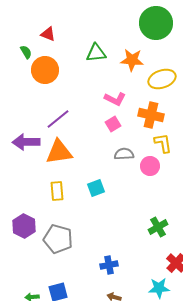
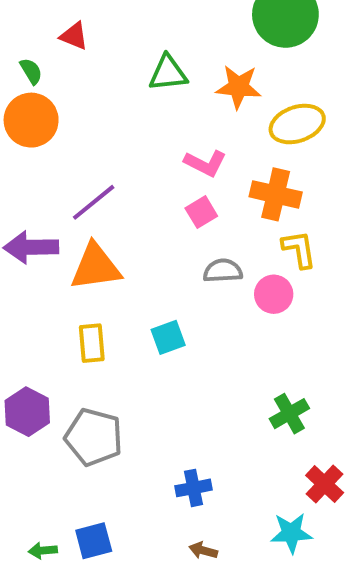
orange circle: (45, 70) -> (31, 120), moved

